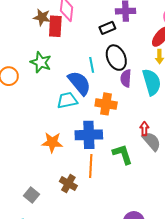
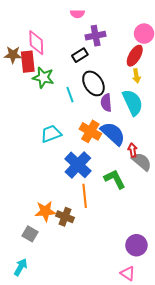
green star: (41, 62) -> (43, 78), moved
blue semicircle: (79, 83) -> (113, 134), moved
orange cross: (106, 104) -> (90, 131), turned 30
blue cross: (89, 135) -> (78, 165), turned -36
orange star: (52, 142) -> (45, 211), moved

